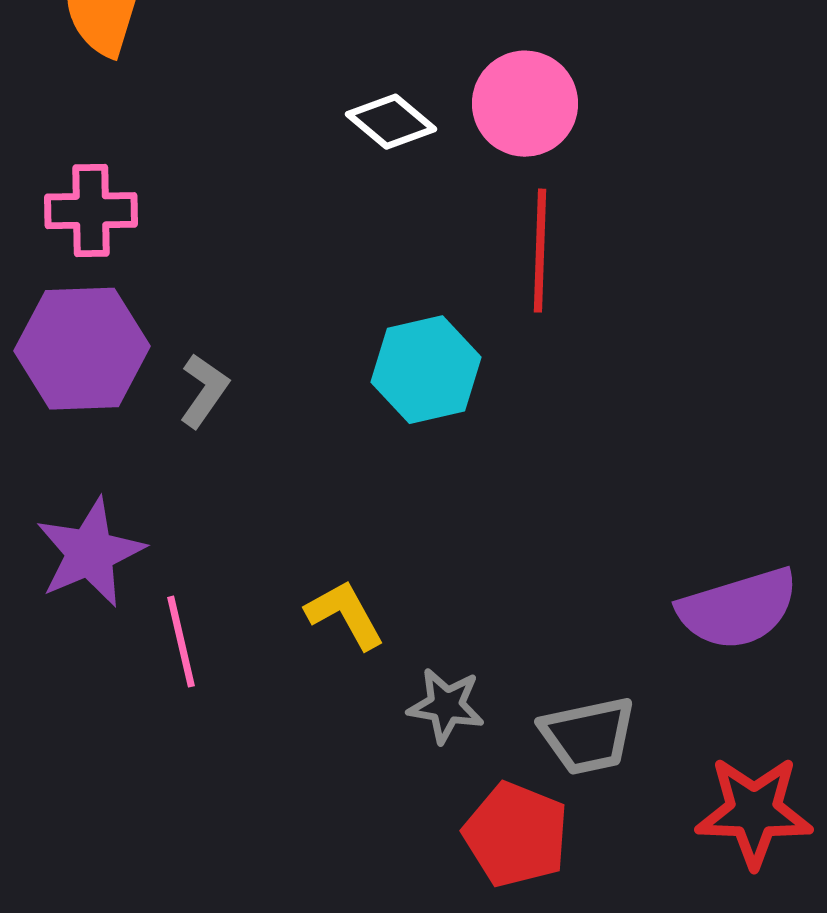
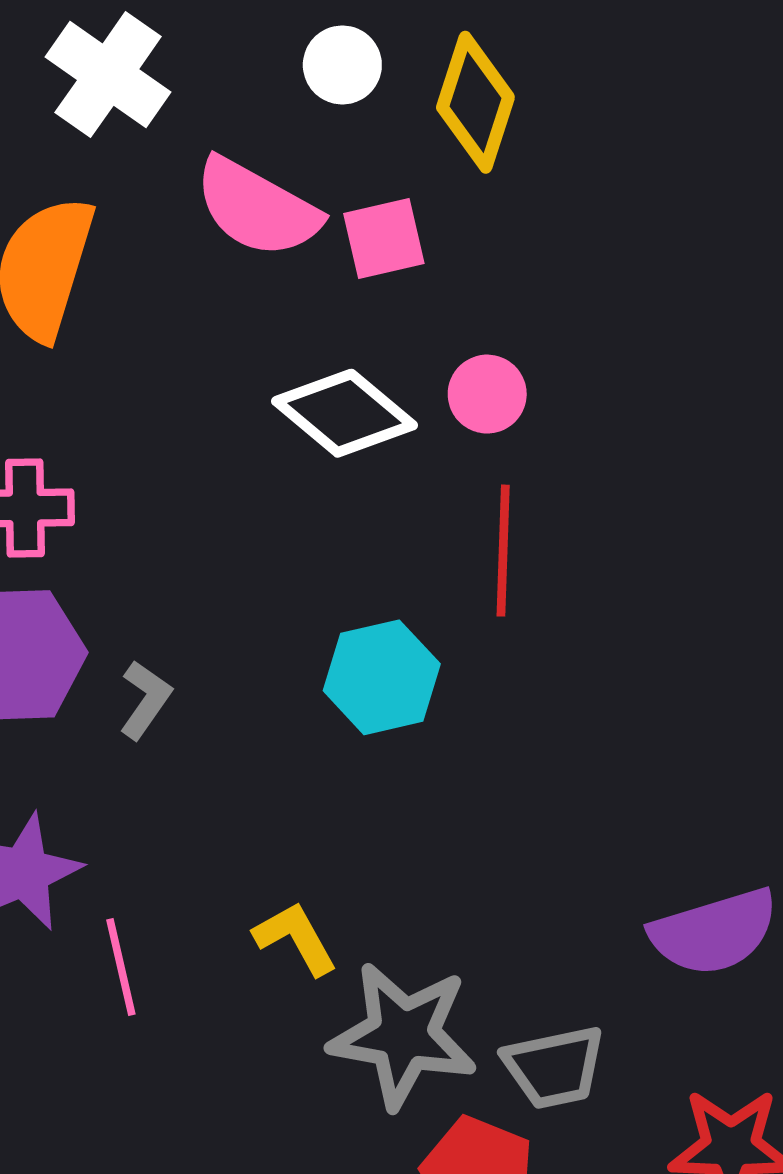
pink circle: (525, 104) -> (487, 394), size x0.7
white diamond: (391, 122) -> (344, 413), size x1.5
gray star: (446, 706) -> (403, 1035), size x1.8

